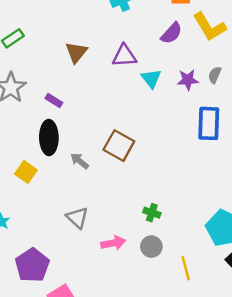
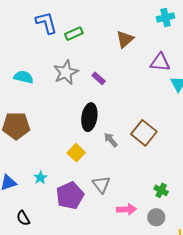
brown triangle: (76, 52) -> (125, 39), moved
purple rectangle: (54, 100) -> (99, 78), moved
yellow square: (26, 172) -> (76, 153), moved
purple pentagon: (32, 265) -> (70, 196), moved

